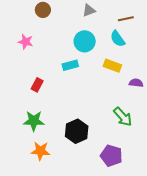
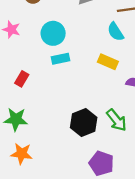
cyan circle: (85, 41) -> (53, 33), moved
black hexagon: (77, 131) -> (84, 123), moved

